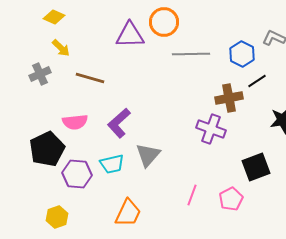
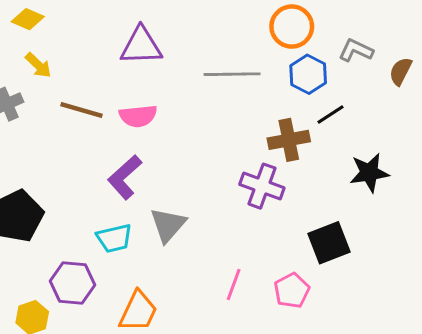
orange circle: (164, 22) -> (292, 27), moved
pink semicircle: (75, 122) -> (138, 116), moved
purple hexagon: (77, 174) -> (73, 283), moved

